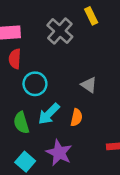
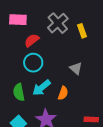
yellow rectangle: (91, 16) -> (82, 31), moved
red semicircle: (15, 59) -> (32, 40), moved, turned 42

